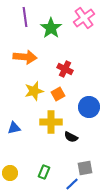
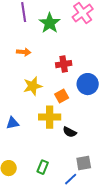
orange arrow: (25, 57) -> (24, 52), size x0.6
red cross: (65, 69) -> (64, 64), turned -35
orange square: (58, 94) -> (62, 96), moved
blue circle: (89, 107) -> (88, 84), moved

